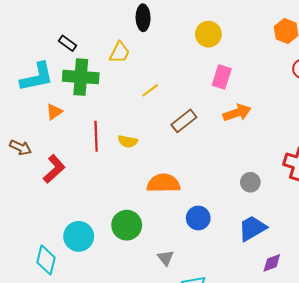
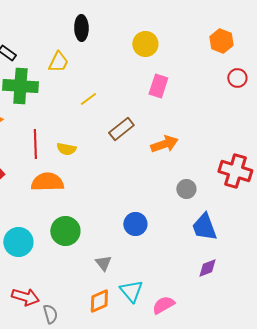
orange arrow: (237, 113) -> (164, 144), moved
orange semicircle: (163, 183) -> (47, 182), moved
blue trapezoid: (252, 228) -> (204, 227), moved, turned -80

